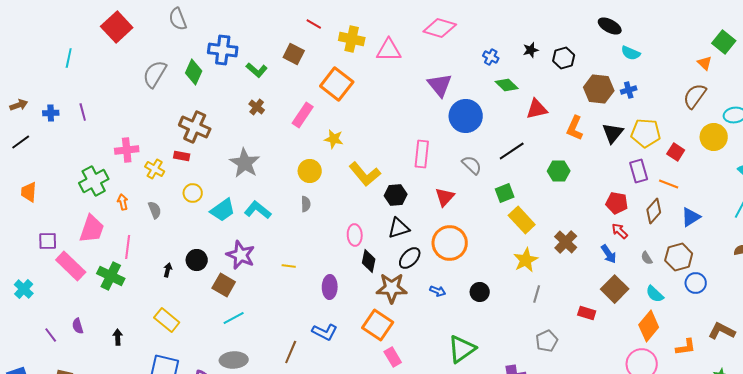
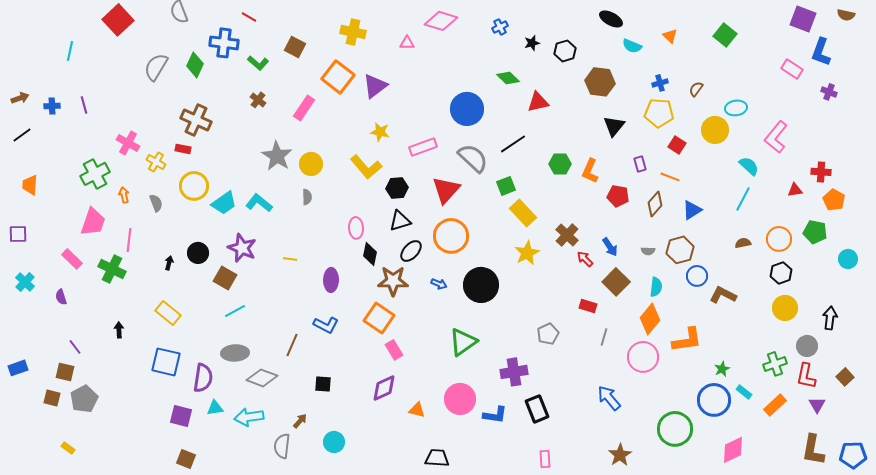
red line: (314, 24) -> (249, 17), moved
pink triangle: (389, 50) -> (407, 43), moved, size x0.6
blue cross: (491, 57) -> (500, 27), moved, turned 35
orange triangle: (705, 63) -> (670, 36), moved
purple triangle: (440, 85) -> (375, 86), moved, turned 32
blue cross: (629, 90) -> (660, 83), moved
brown semicircle: (695, 96) -> (696, 89), size x0.6
orange L-shape: (575, 128) -> (590, 171), moved
yellow pentagon: (646, 133) -> (659, 113), moved
yellow star: (334, 139) -> (380, 132), moved
pink cross: (127, 150) -> (128, 143), turned 35
pink rectangle: (422, 154) -> (423, 147), turned 64
gray star: (245, 163) -> (277, 156), moved
gray semicircle: (472, 165) -> (473, 158), size x1.5
purple rectangle: (639, 171) -> (640, 164), size x0.7
yellow circle: (193, 193) -> (194, 186), size x1.5
red triangle: (445, 197) -> (446, 190), size x1.4
red arrow: (620, 231) -> (585, 259), moved
purple square: (48, 241) -> (18, 234), moved
gray semicircle: (647, 258) -> (648, 251), turned -56
pink rectangle: (71, 266) -> (72, 259), size x0.7
black circle: (480, 292) -> (481, 285), size x1.8
gray line: (537, 294) -> (604, 337), moved
cyan semicircle: (655, 294) -> (656, 287), turned -126
purple semicircle: (78, 326) -> (61, 297), moved
brown L-shape: (722, 331) -> (723, 295), moved
purple line: (51, 335) -> (75, 347), moved
orange L-shape: (686, 347) -> (687, 340), size x1.5

